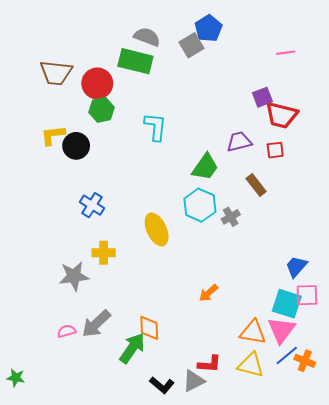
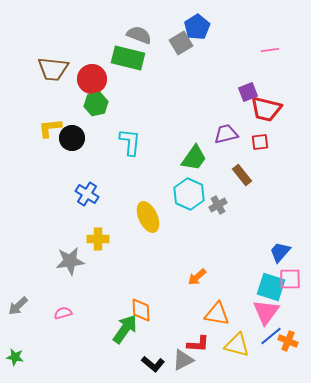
cyan L-shape: (156, 127) -> (130, 142), moved
gray arrow: (96, 324) -> (18, 306), moved, size x0.7
orange triangle: (253, 332) -> (217, 314), moved

